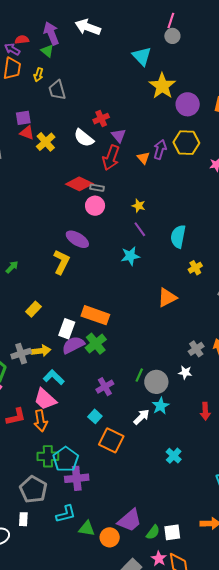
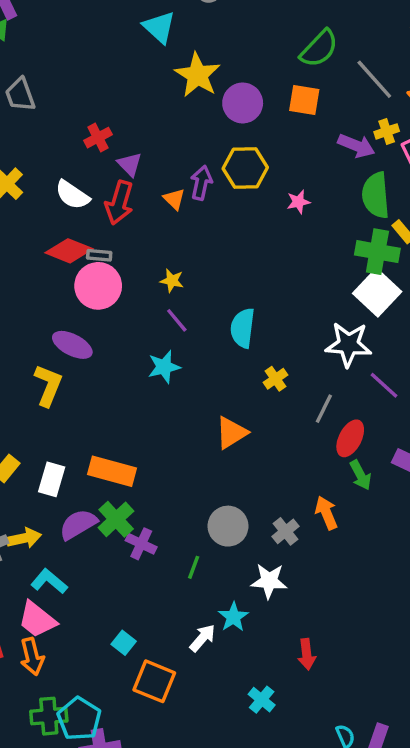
white semicircle: (84, 138) -> (72, 195), moved
pink circle: (95, 206) -> (98, 286), size x1.4
white rectangle: (67, 329) -> (52, 479), moved
gray cross: (196, 349) -> (285, 531), moved
white star: (185, 372) -> (269, 581), moved, size x1.5
gray circle: (156, 382) -> (228, 526), moved
purple cross: (105, 387) -> (141, 544), moved, turned -30
red arrow: (205, 411) -> (307, 654), moved

